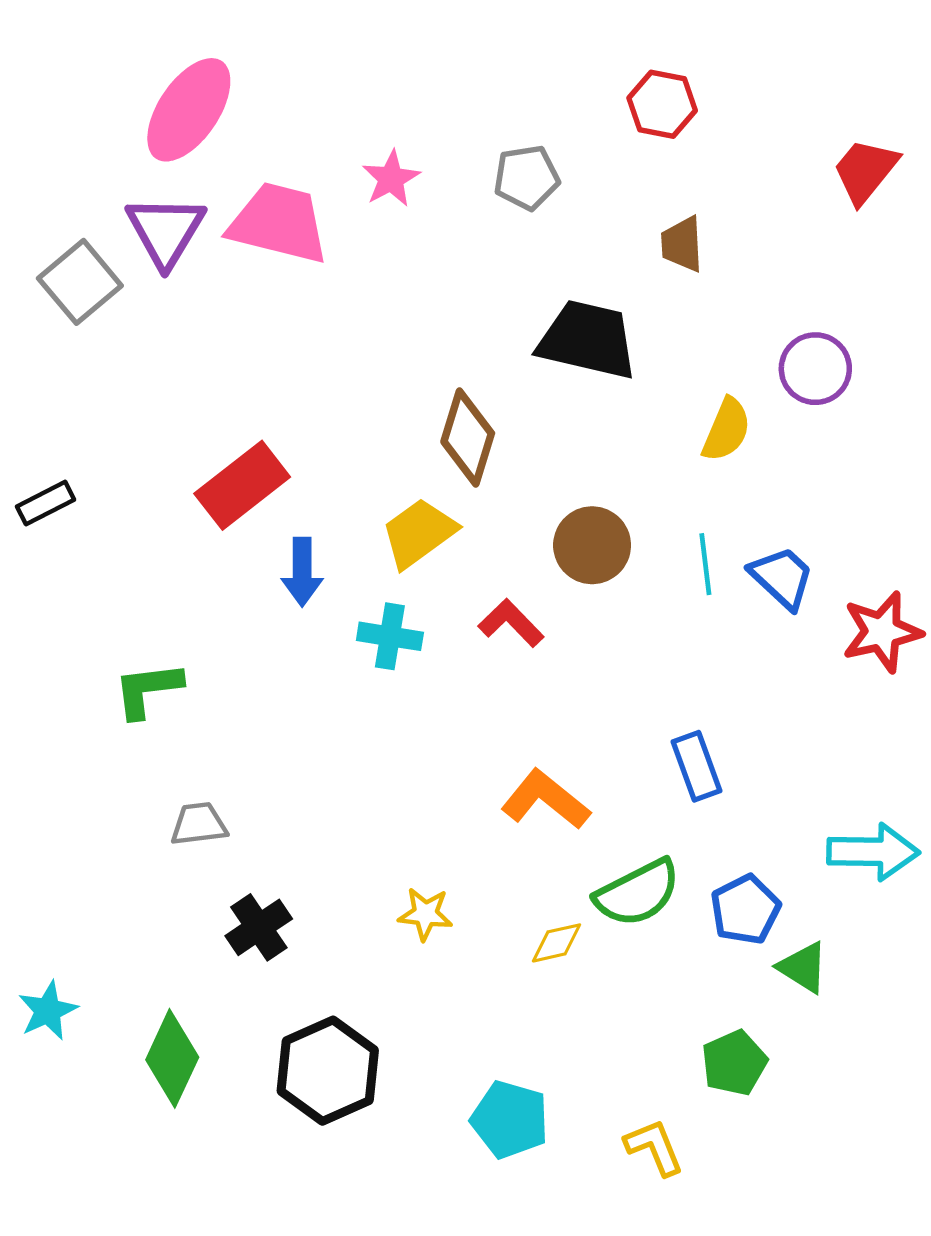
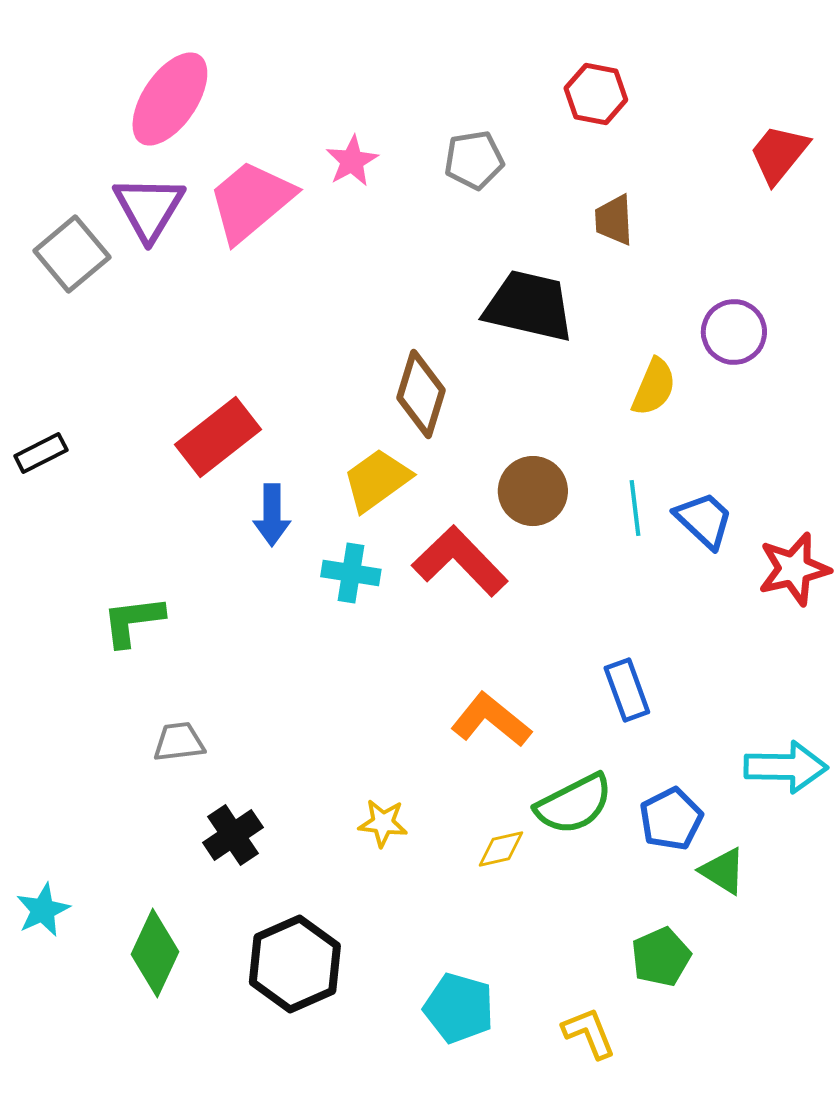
pink trapezoid: (279, 223) -> (251, 201), turned -54
red L-shape: (511, 623) -> (460, 561), size x1.6

